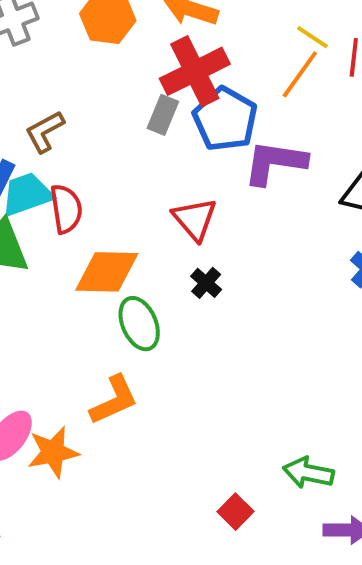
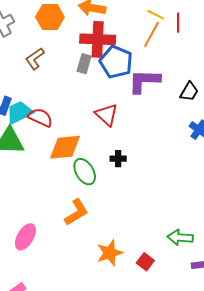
red cross: (195, 71) -> (98, 39), turned 36
brown L-shape: (45, 132) -> (35, 59), moved
red semicircle: (66, 209) -> (40, 117), turned -50
black cross: (206, 283) -> (118, 159), moved, turned -35
orange star: (53, 452) -> (110, 253), moved

